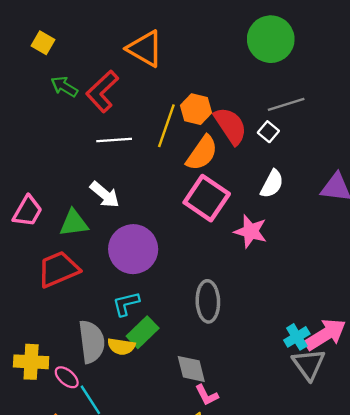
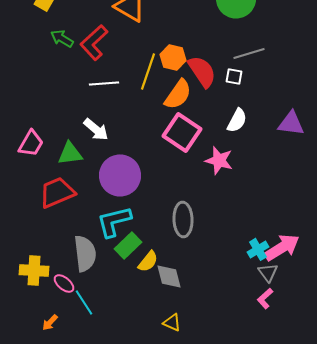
white square: (268, 132) -> (234, 76), turned -30
cyan L-shape: (126, 304) -> (114, 221), size x1.5
yellow semicircle: (121, 346) -> (148, 261), moved, turned -60
gray triangle: (309, 364) -> (268, 272), size x0.7
pink L-shape: (207, 395) -> (265, 298), moved, turned 75

